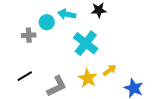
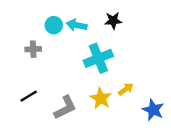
cyan circle: (47, 22) -> (54, 25), moved
cyan cross: (86, 43) -> (98, 58), turned 30

